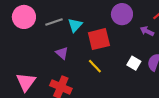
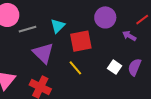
gray line: (54, 22) -> (28, 29), moved
purple triangle: (62, 53) -> (43, 53), size x1.6

